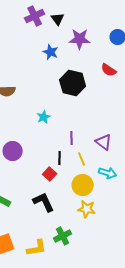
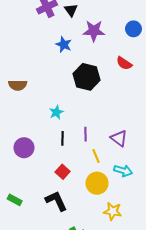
black line: (60, 158) -> (63, 138), moved
yellow star: (87, 209) -> (113, 211), moved

